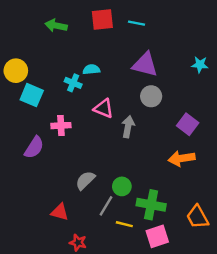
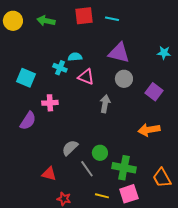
yellow circle: (16, 71) -> (13, 21), moved
pink triangle: (104, 108) -> (86, 77), moved
purple square: (188, 124) -> (154, 92), moved
gray line: (106, 206) -> (87, 169), turned -66
yellow line: (124, 224) -> (102, 196), moved

